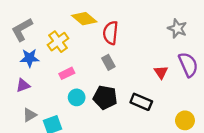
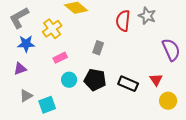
gray star: (177, 28) -> (147, 16), moved
red semicircle: (111, 33) -> (123, 21), moved
gray rectangle: (108, 62) -> (98, 48), turned 48
red triangle: (161, 72) -> (156, 80), moved

